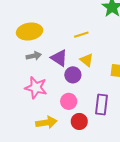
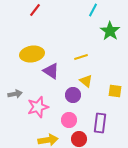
gray arrow: (34, 56) -> (15, 94), moved
purple triangle: (59, 58) -> (51, 71), moved
pink star: (36, 88) -> (38, 107), turned -30

